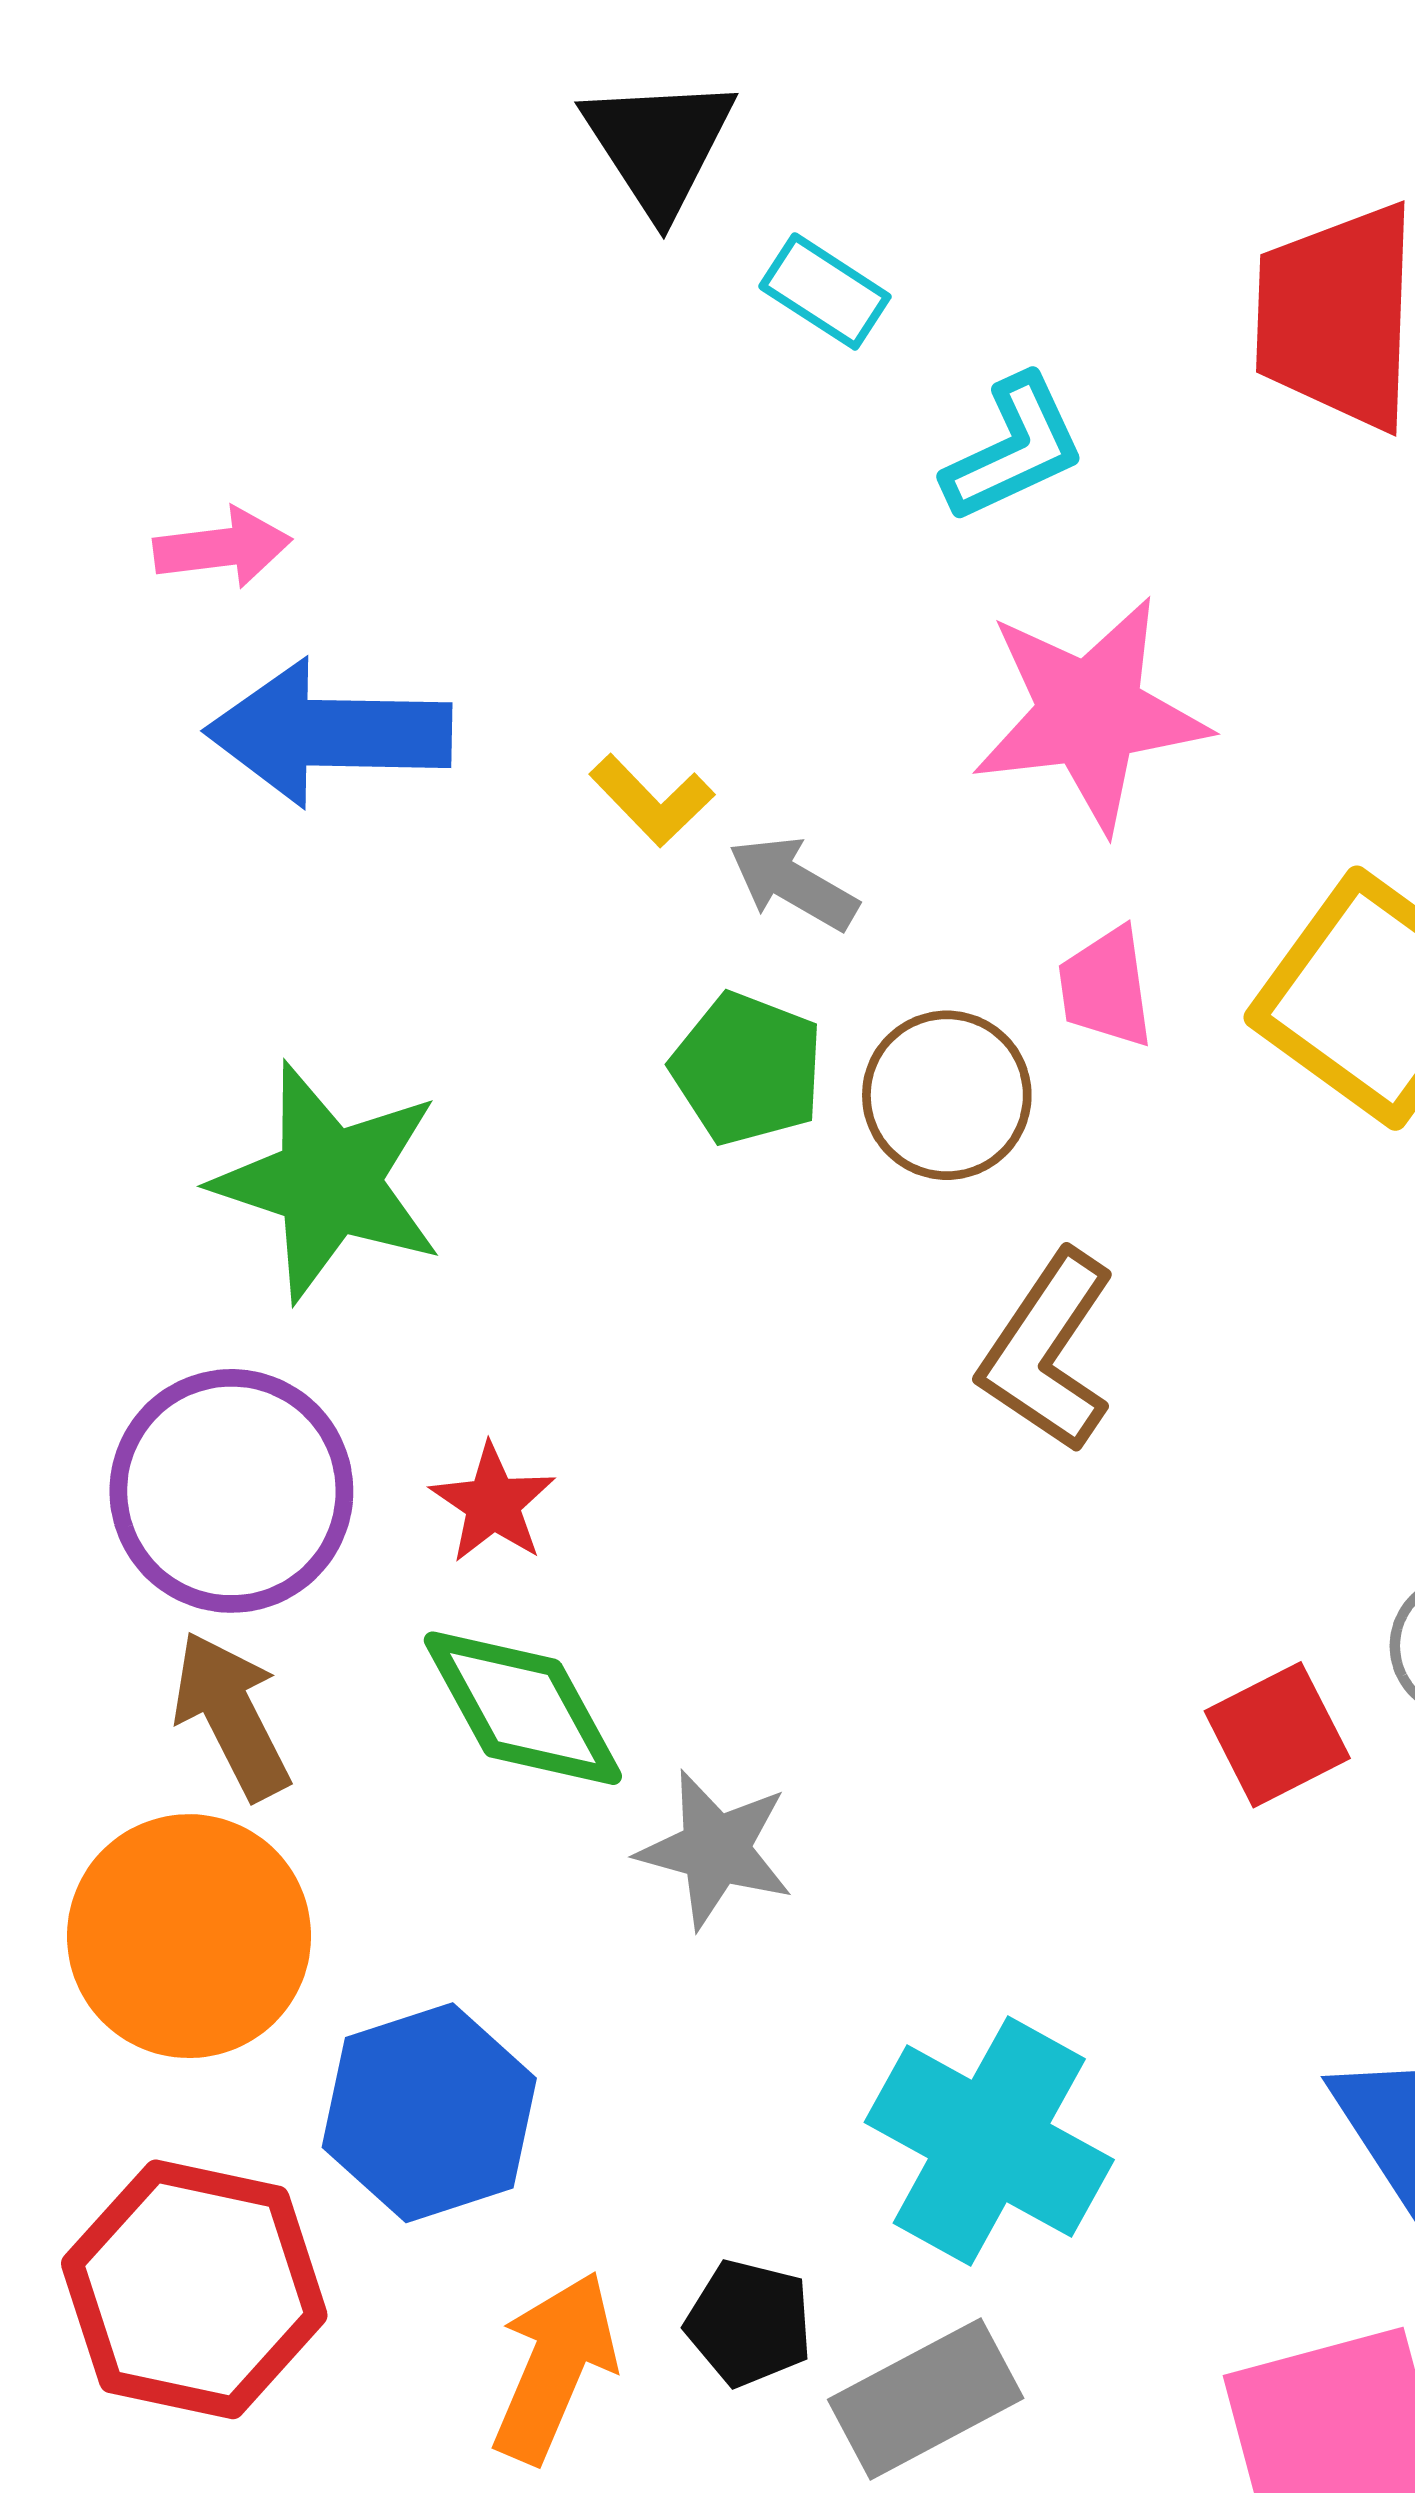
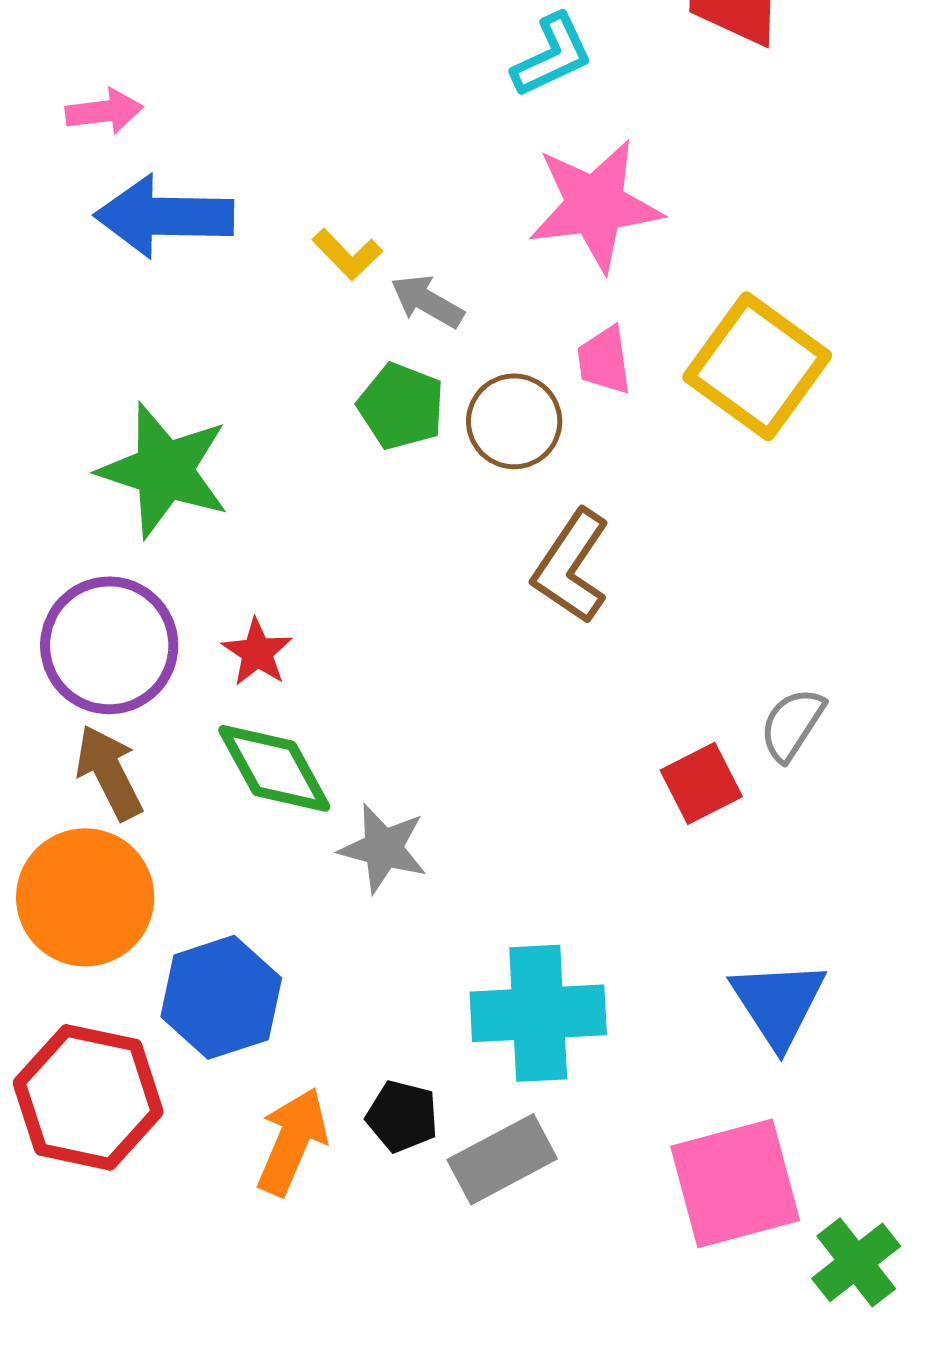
cyan cross: (989, 2141) -> (538, 1013), turned -32

